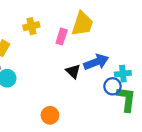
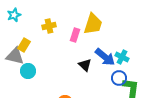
blue arrow: (96, 62) -> (105, 57), turned 60
cyan cross: (123, 74) -> (122, 57), moved, turned 32

